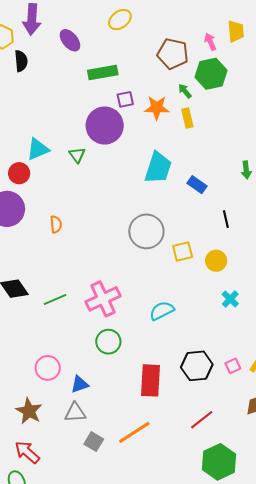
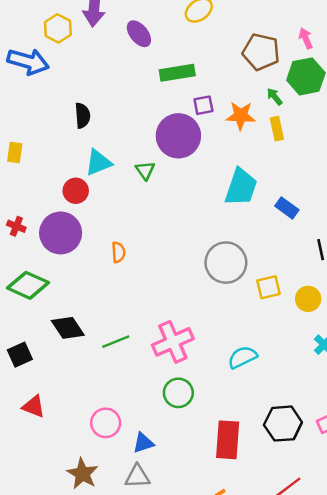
black semicircle: (21, 61) -> (82, 116), moved

